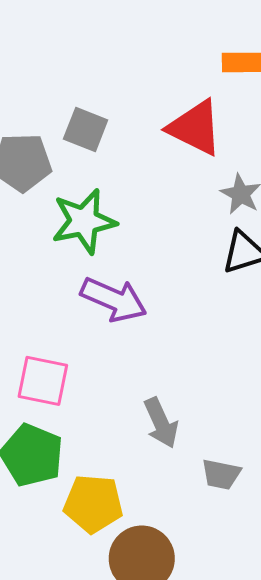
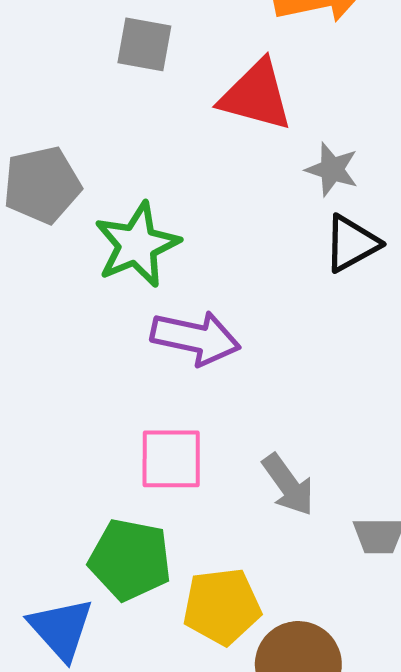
gray square: (86, 129) -> (144, 44), moved
pink square: (43, 381) -> (171, 459), moved

